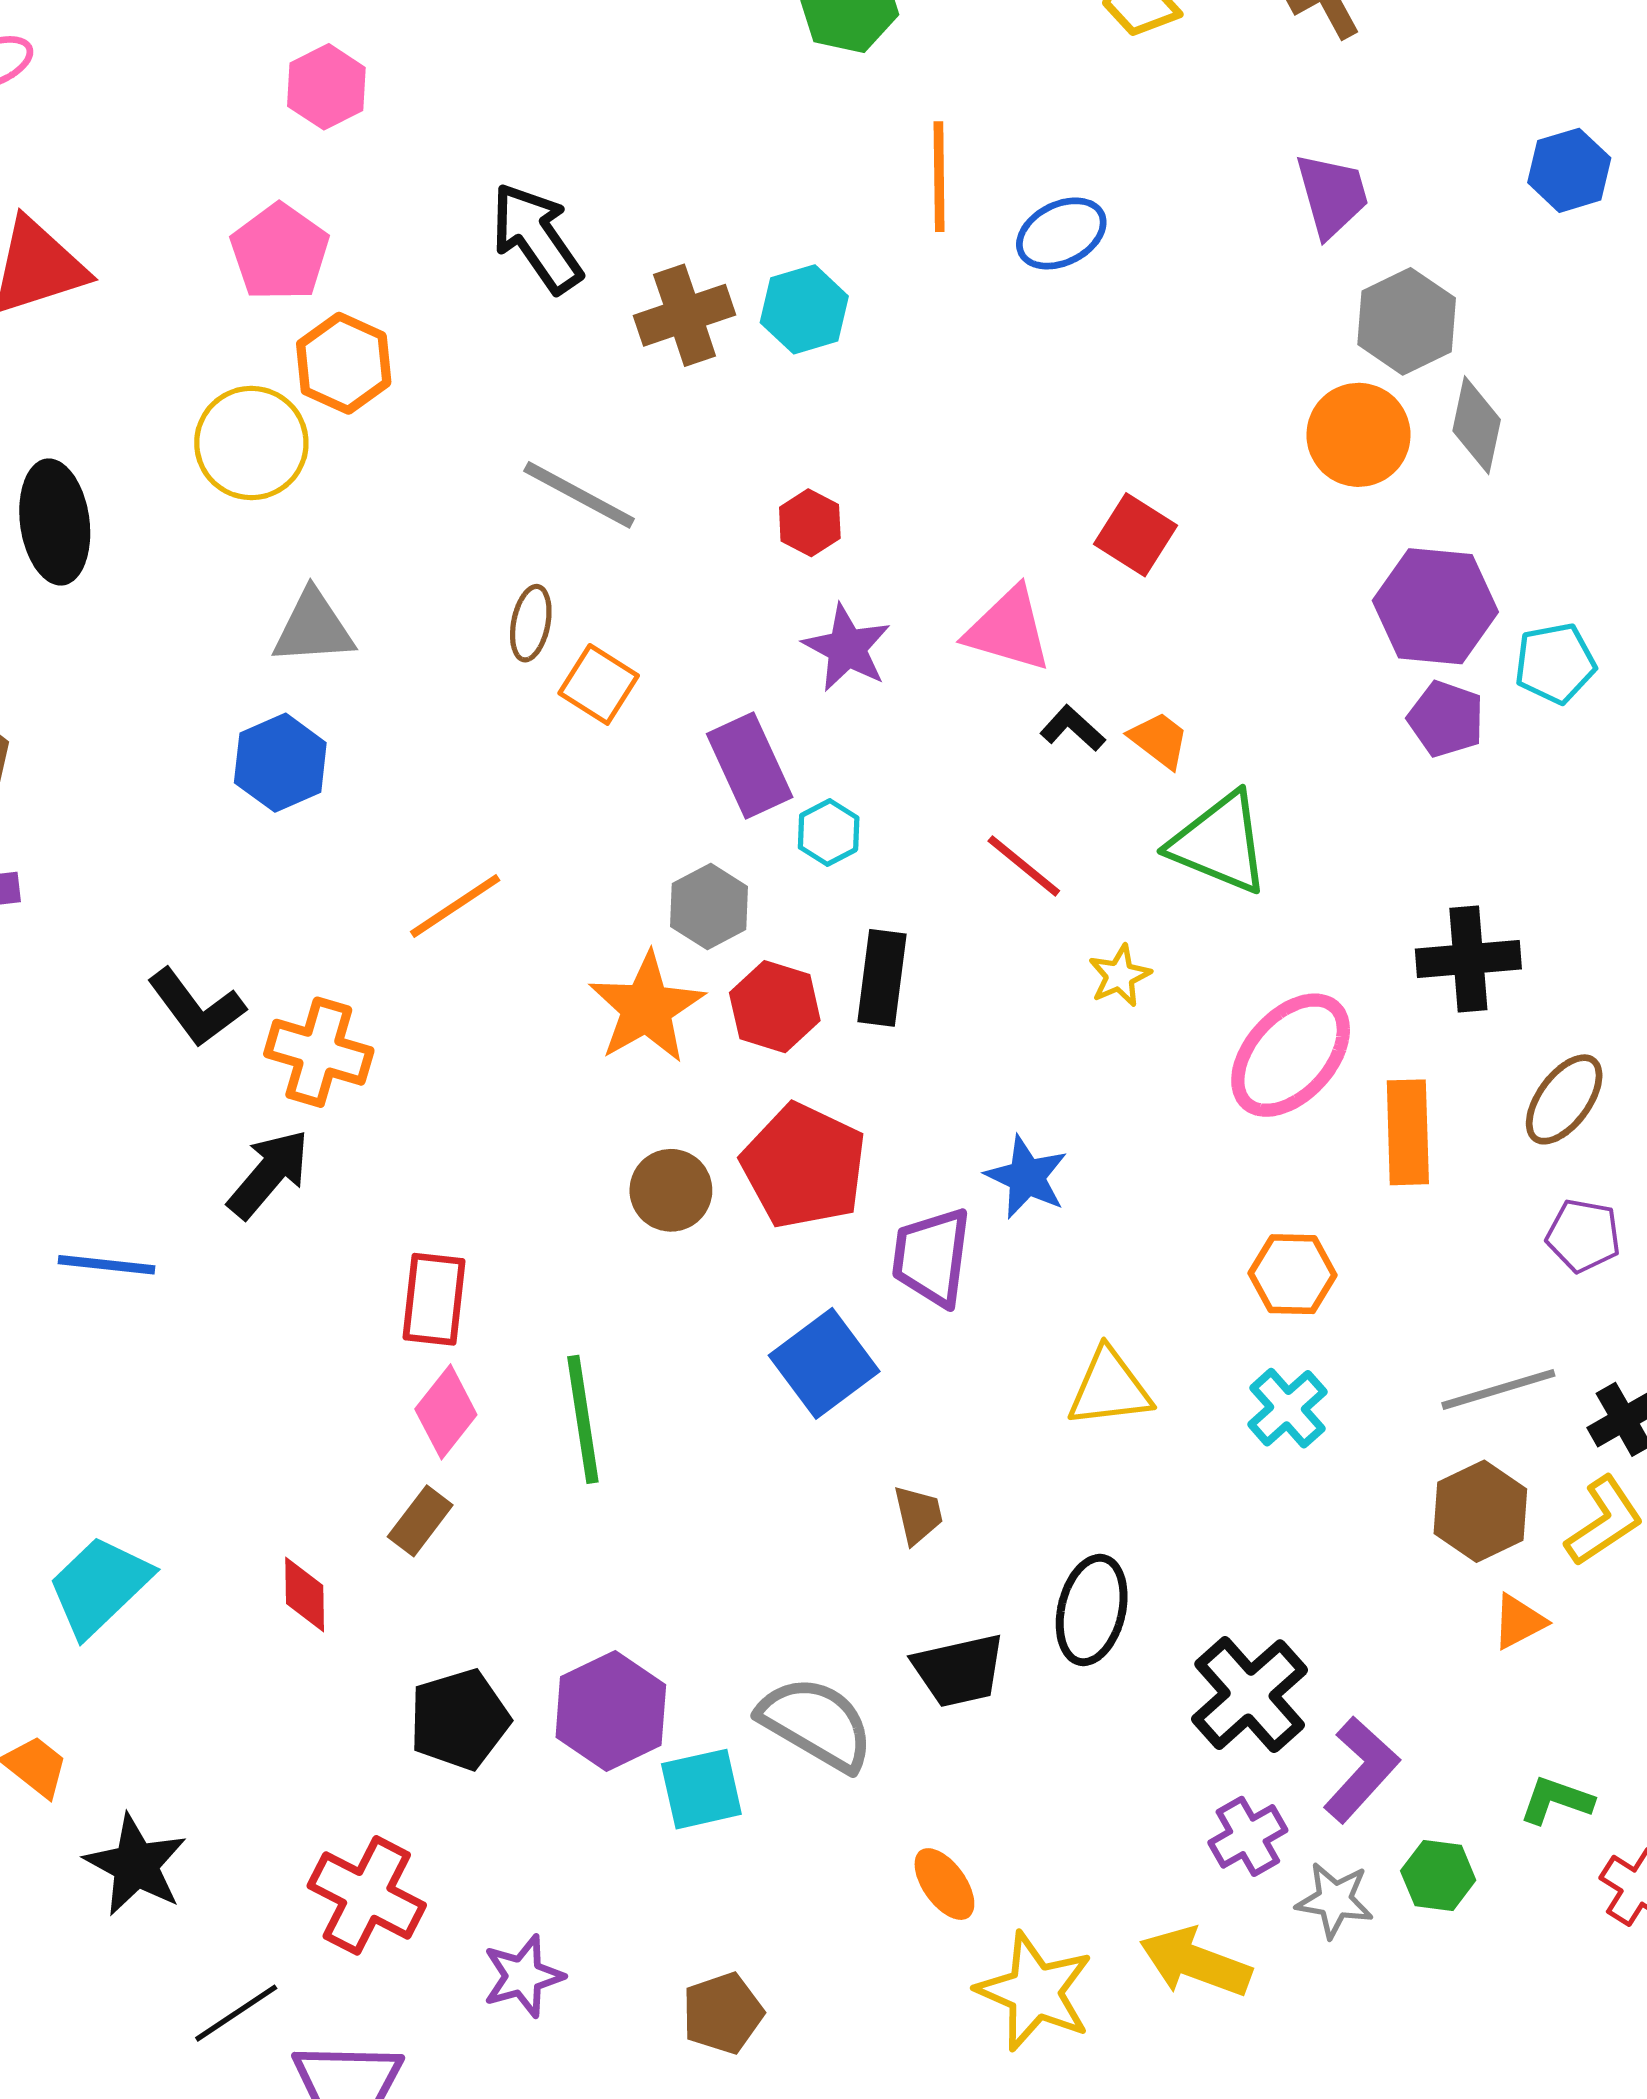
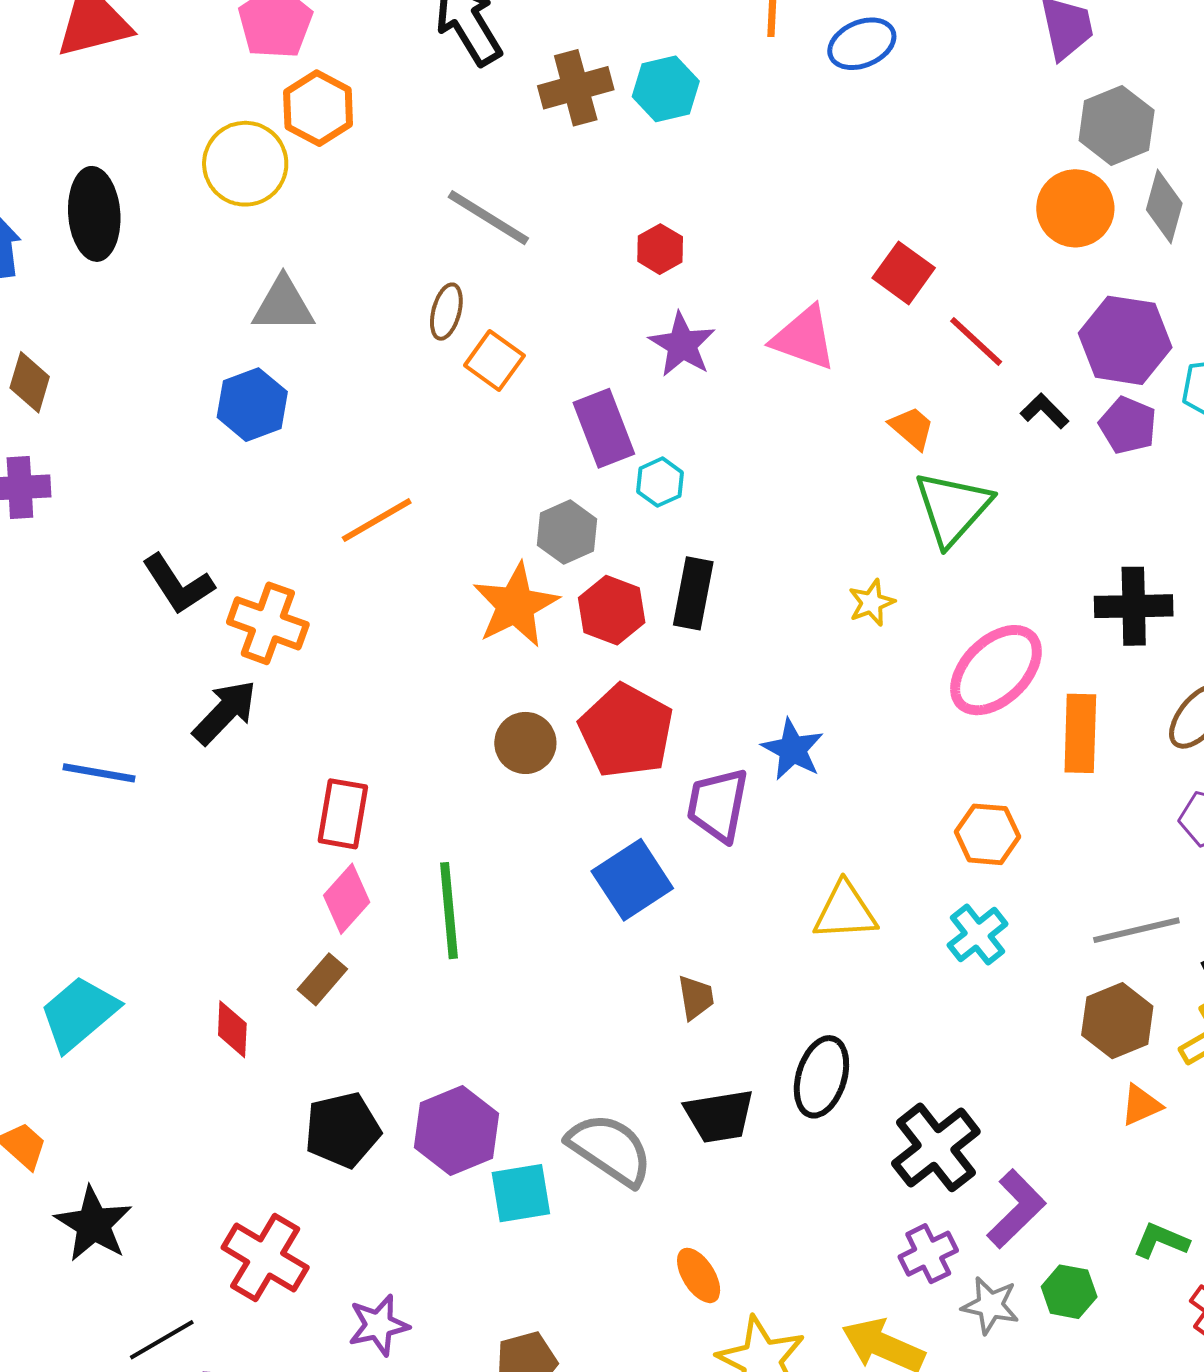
black L-shape: (1073, 728) -> (1045, 411), moved
green triangle: (1220, 843) -> (953, 508), turned 46
red line: (1024, 866) -> (976, 341), moved

